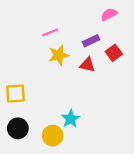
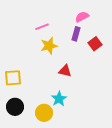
pink semicircle: (109, 14) -> (82, 17), moved
purple rectangle: (91, 41) -> (76, 34), turned -48
red triangle: (87, 65) -> (65, 71), moved

